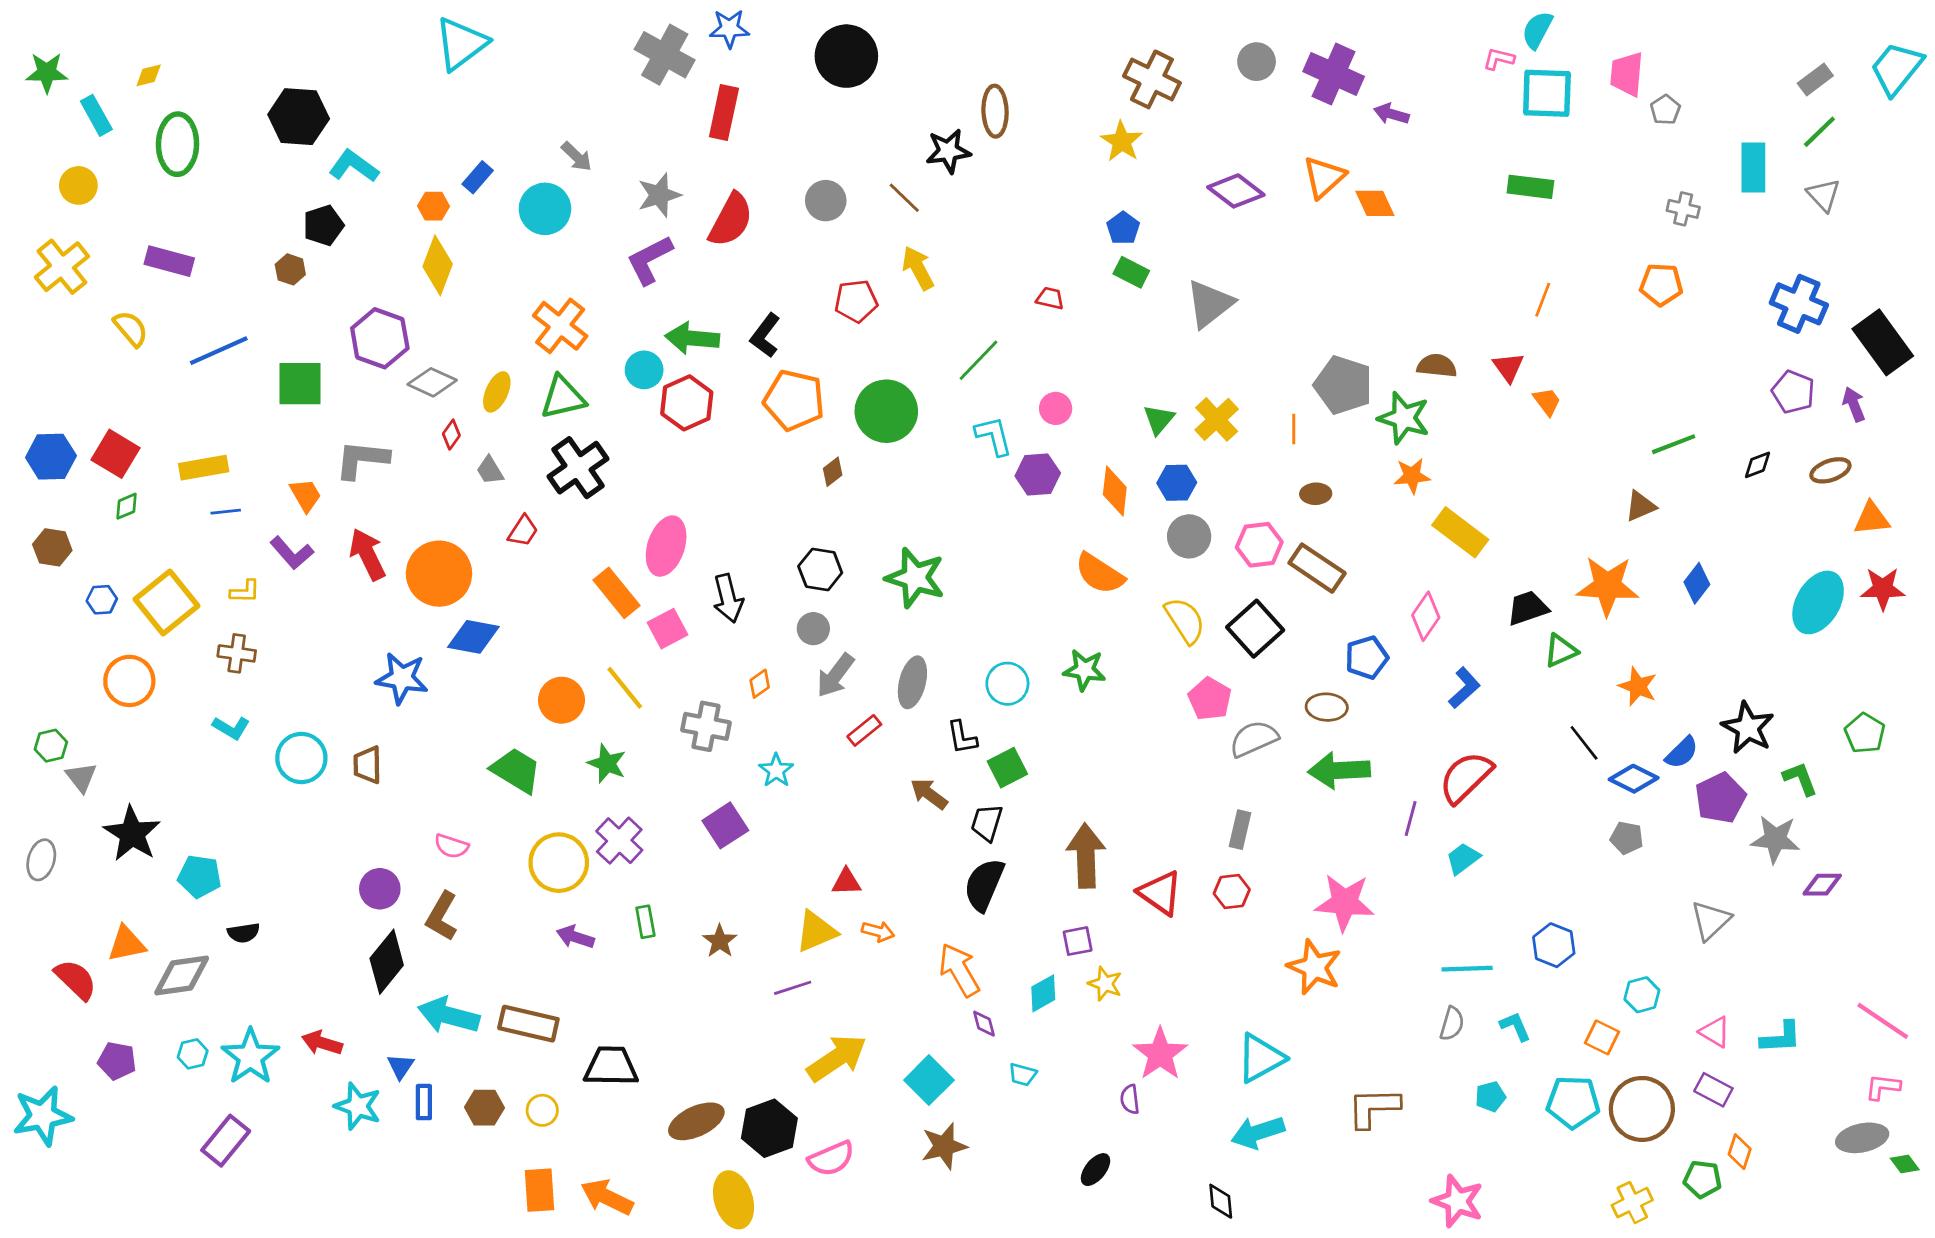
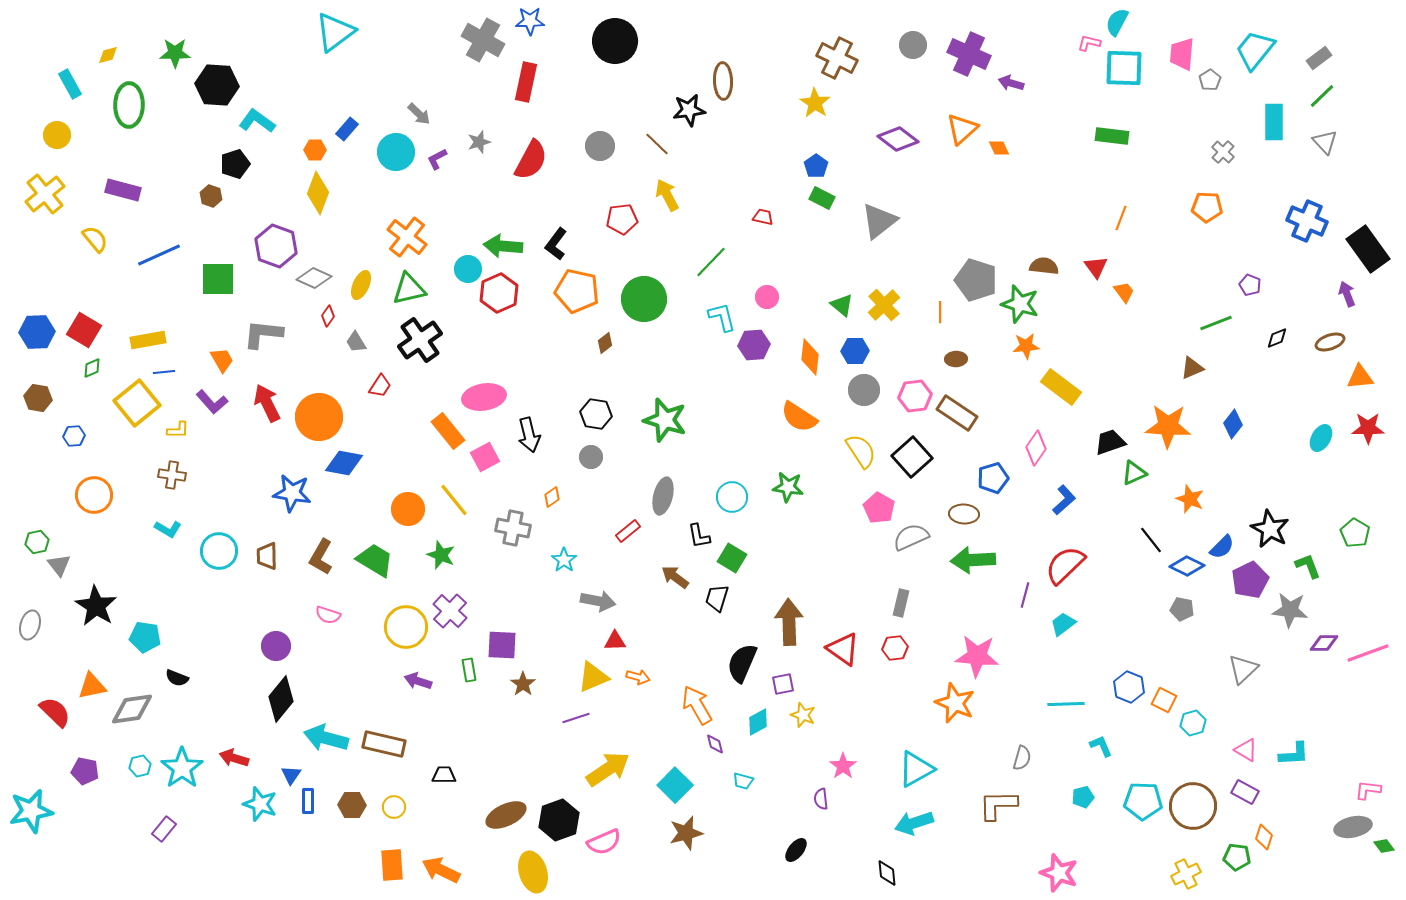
cyan trapezoid: (1897, 68) -> (1255, 50), moved
green star: (47, 73) -> (175, 53), moved
gray star: (659, 195) -> (479, 142), size x0.7
orange diamond: (1375, 203) -> (999, 148), size x0.7
gray cross: (1683, 209) -> (1223, 152), turned 30
purple L-shape: (650, 260) -> (437, 159), moved, size x0.6
purple pentagon: (1793, 392) -> (1250, 285), moved, size x0.7
green triangle: (1159, 419) -> (842, 305), turned -30
pink ellipse: (666, 546) -> (484, 397), turned 63
yellow square: (166, 602) -> (137, 403), moved
cyan ellipse: (1818, 602) -> (1321, 438), size x0.6
gray arrow: (835, 675) -> (598, 601), moved, turned -116
green square: (1007, 768) -> (732, 558), turned -32
purple square: (725, 825) -> (502, 645), moved, turned 36
black semicircle: (984, 885) -> (742, 663), moved
brown L-shape: (442, 916) -> (321, 557), moved
black semicircle: (244, 933) -> (177, 678), turned 30
pink line: (1883, 1021) -> (1368, 653), moved, turned -54
gray semicircle: (1452, 1024) -> (1022, 758), moved
orange square: (1602, 1037) -> (1164, 700), moved
pink star: (1160, 1054) -> (843, 766), size x0.7
black trapezoid: (611, 1066) -> (444, 775), size x0.6
purple rectangle: (226, 1141) -> (164, 829), size x0.7

